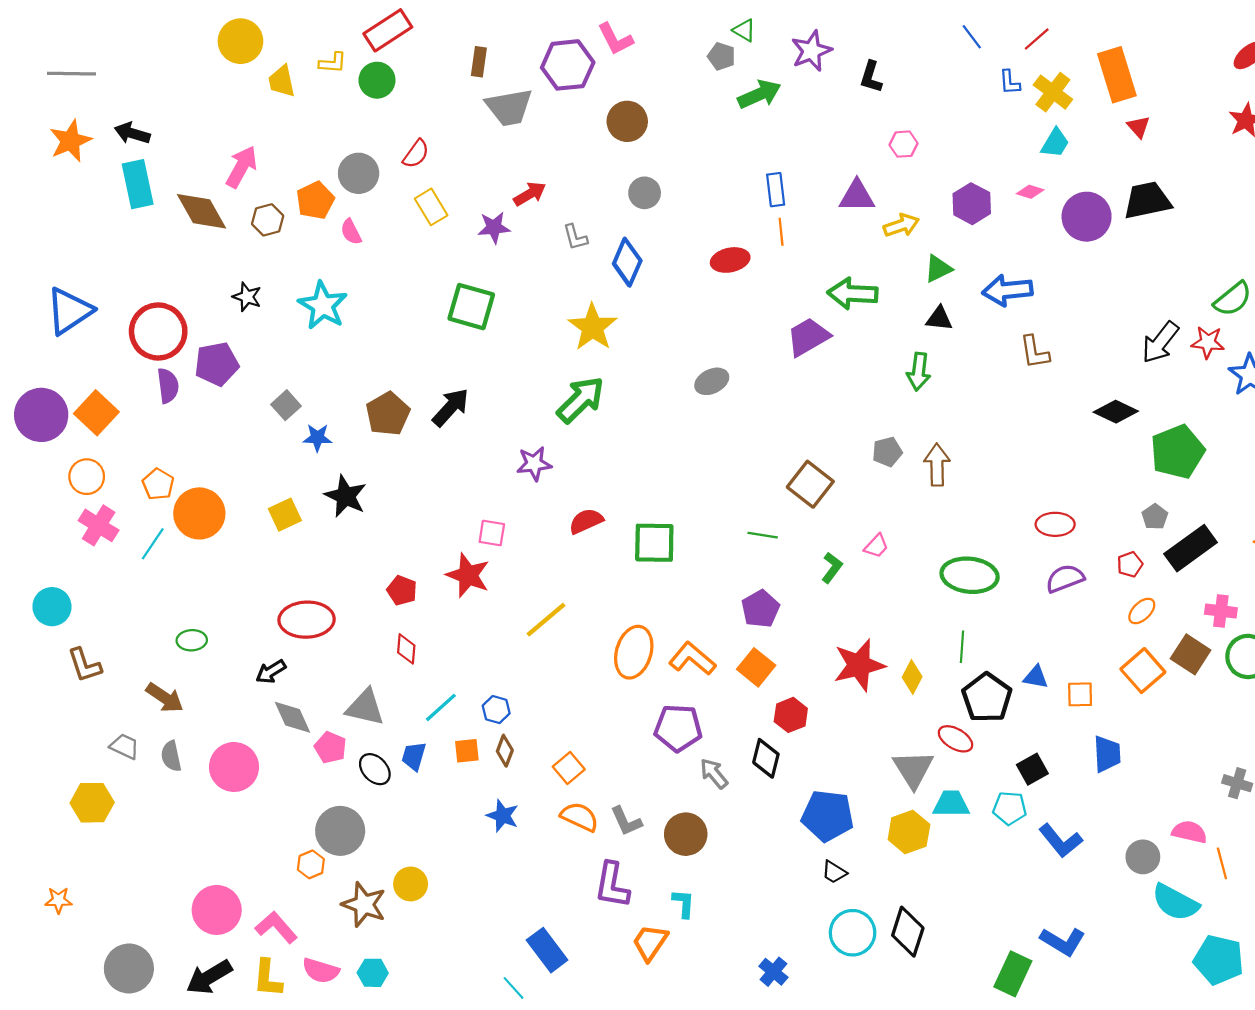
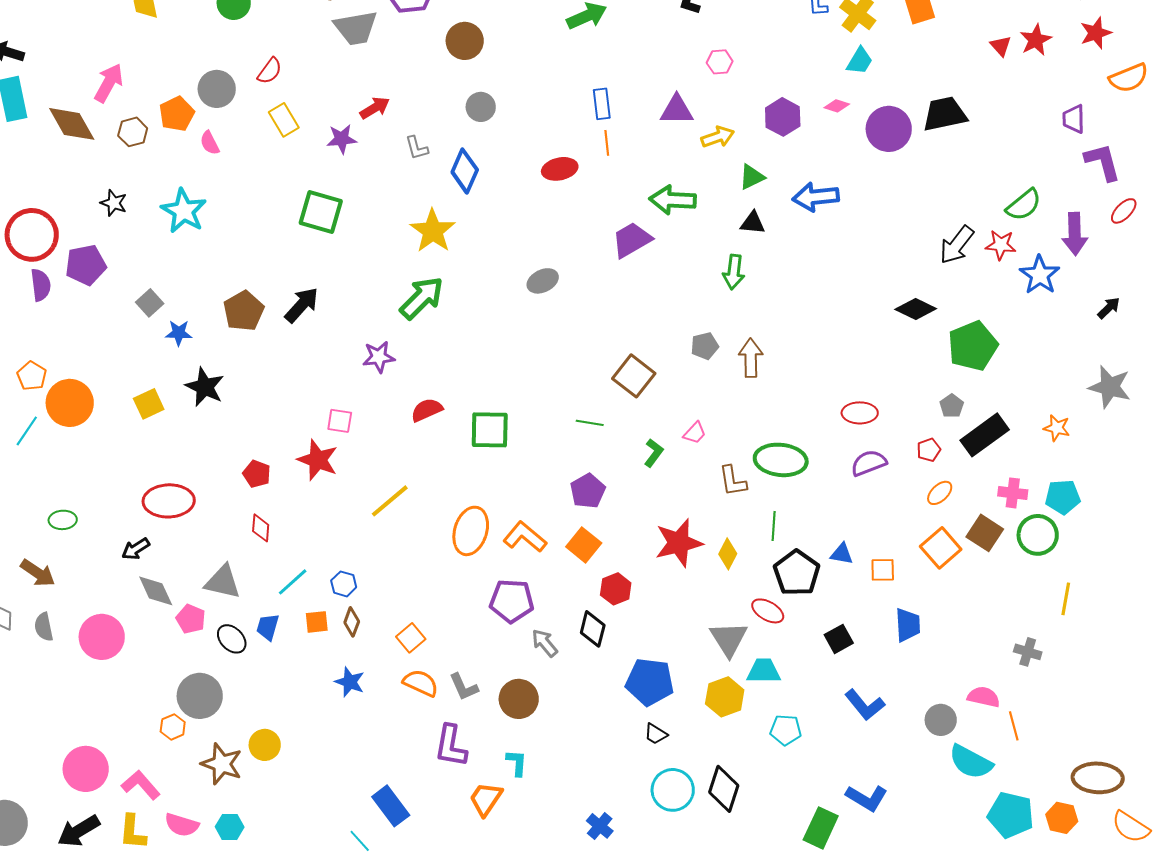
red triangle: (1139, 127) -> (1001, 46), moved
brown L-shape: (1035, 352) -> (733, 481), moved
cyan pentagon: (1010, 808) -> (786, 730), moved

